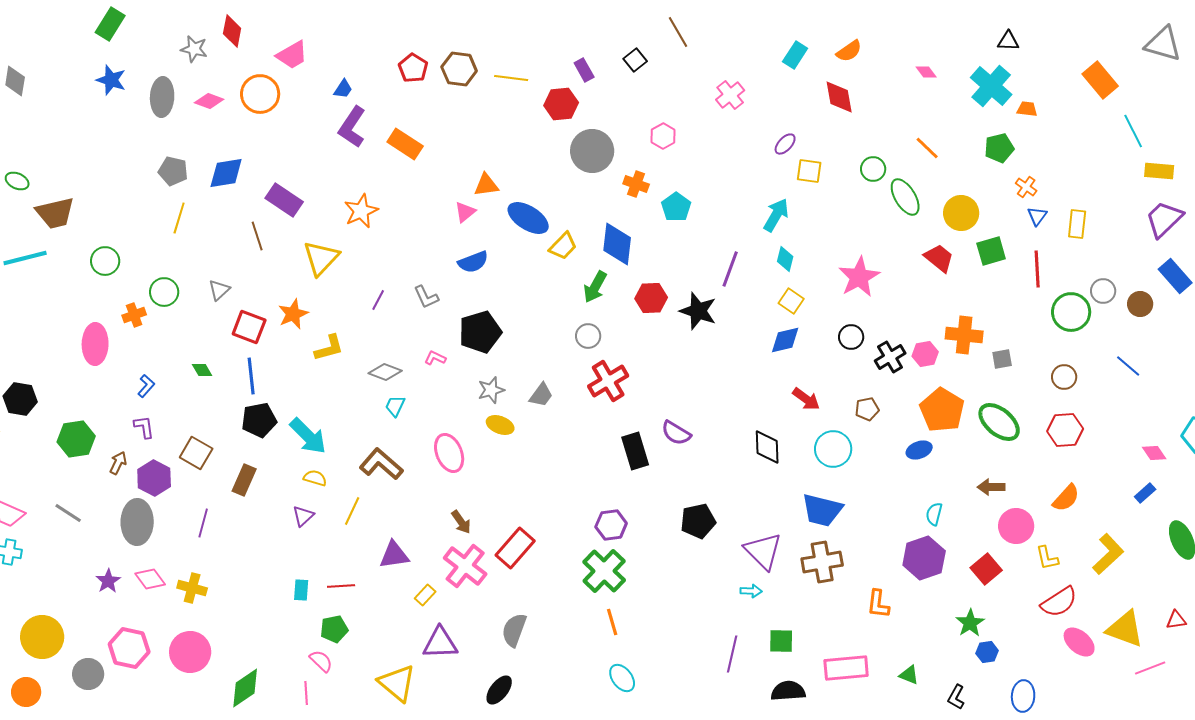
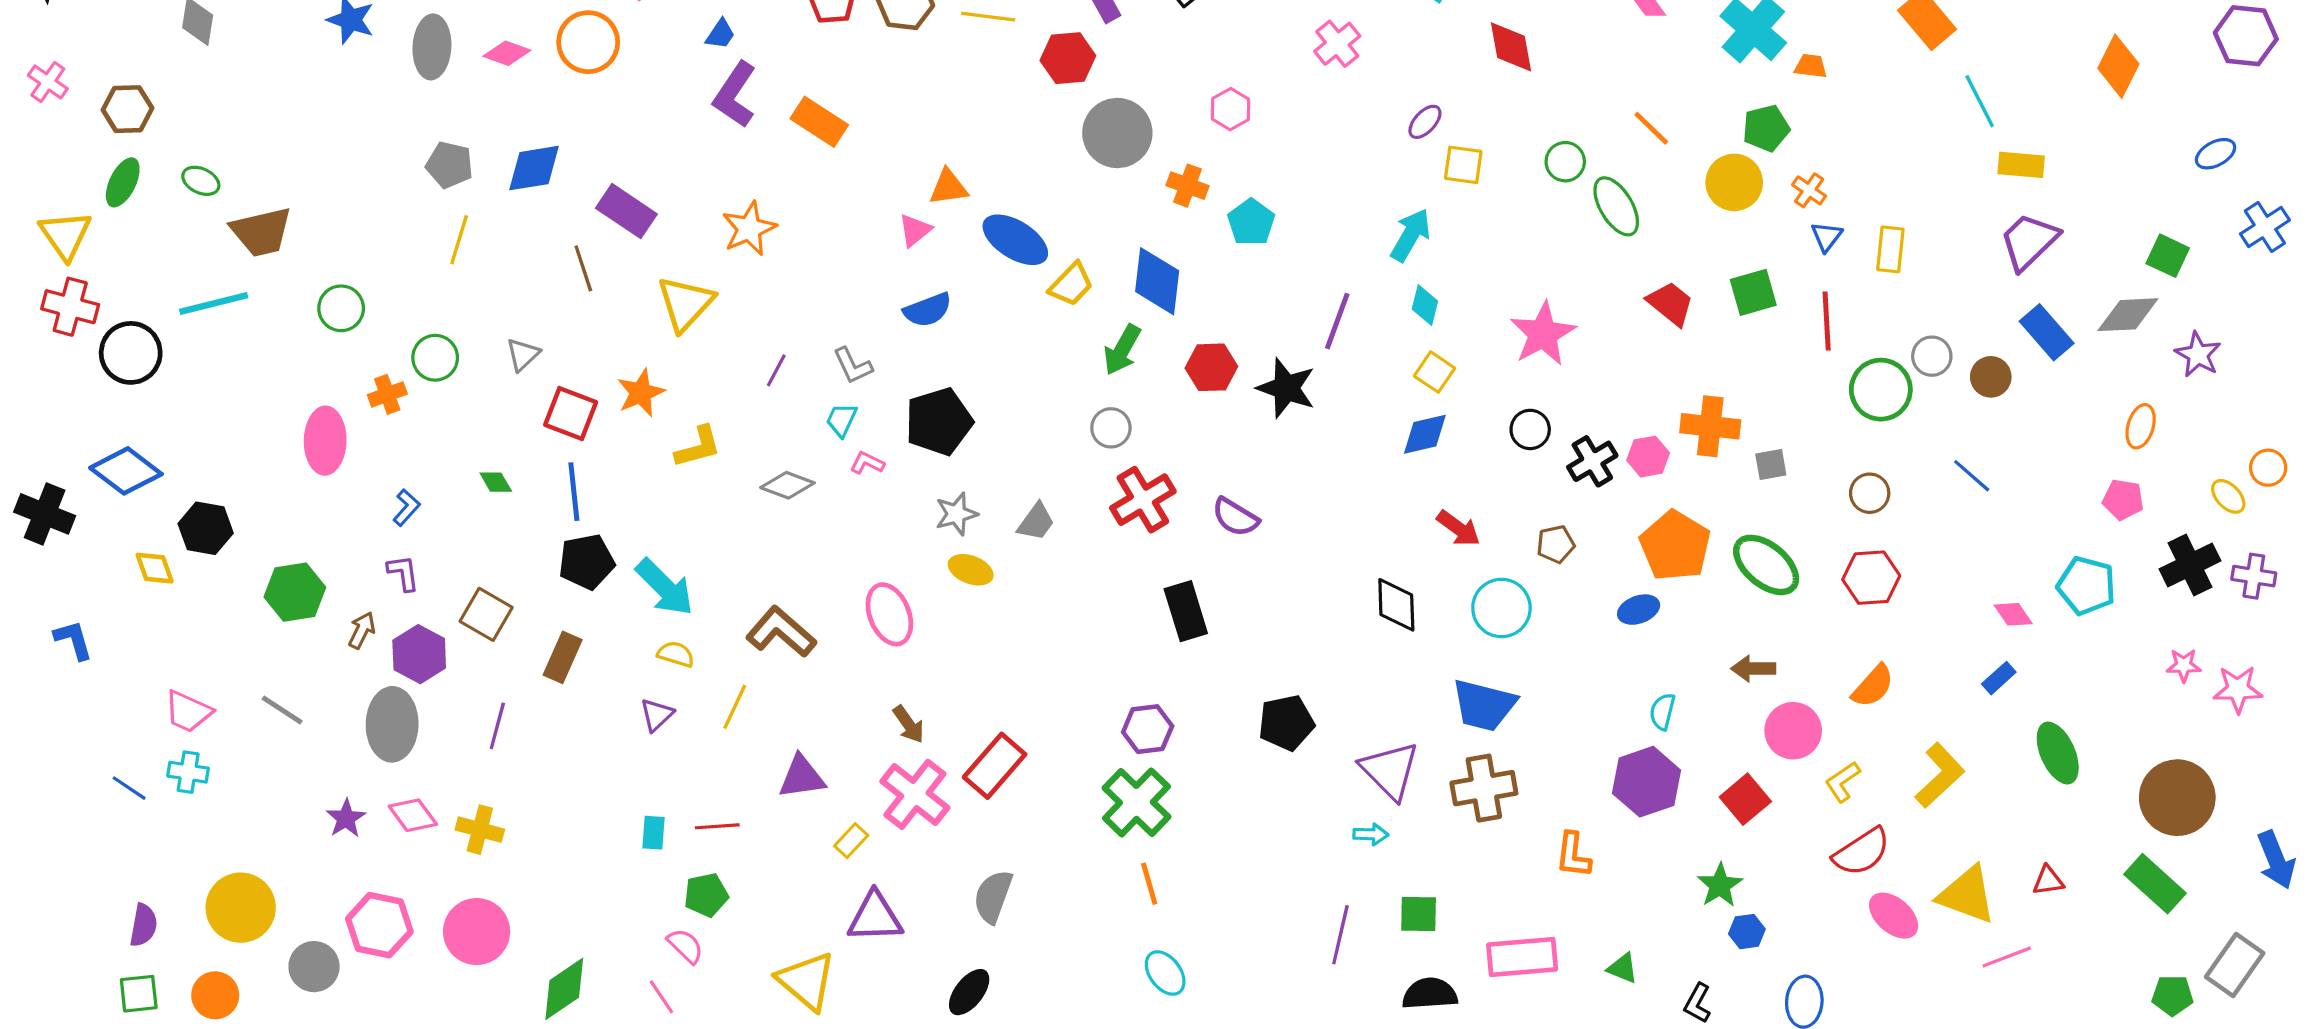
yellow circle: (961, 213) -> (1734, 182), moved
cyan trapezoid: (395, 406) -> (842, 420), moved
purple semicircle: (676, 433) -> (1235, 517), moved
yellow L-shape: (1047, 558) -> (1843, 782), turned 68
pink line: (306, 693) -> (661, 997), turned -30

